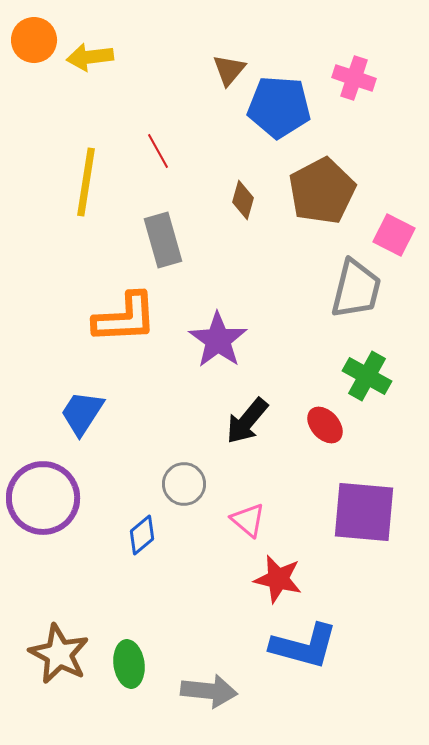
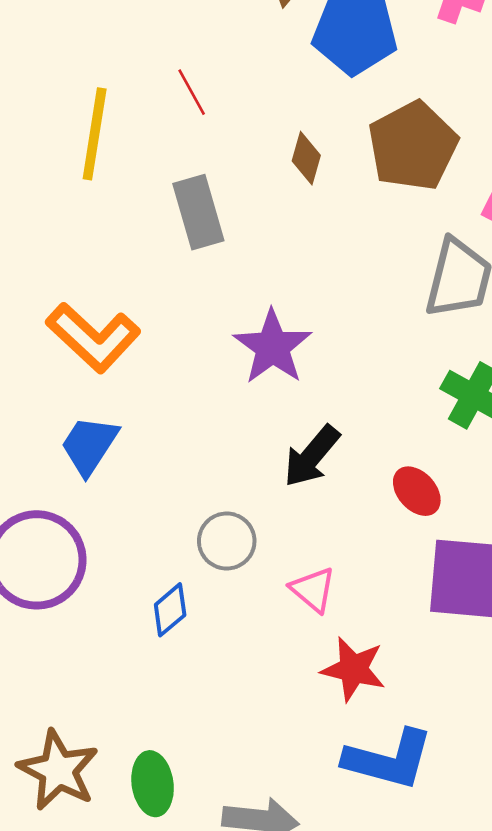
orange L-shape: (125, 318) -> (93, 337), moved, turned 46
red ellipse: (325, 425) -> (417, 491), moved

